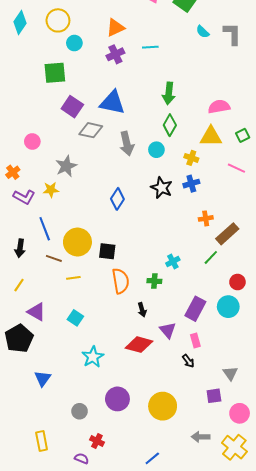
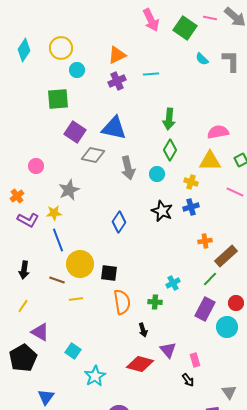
blue line: (45, 229) -> (58, 240), moved
purple rectangle: (195, 309) -> (205, 309), moved
cyan square: (75, 318) -> (73, 351), moved

